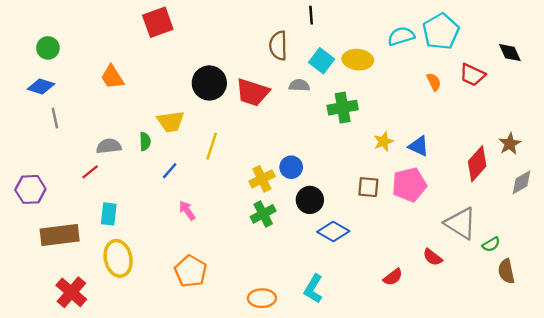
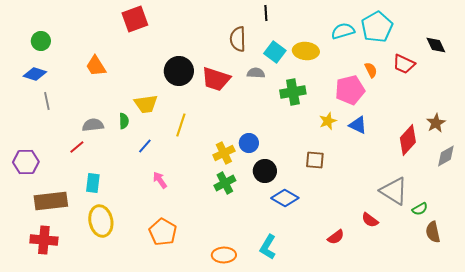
pink pentagon: (409, 185) -> (350, 90), moved
red cross: (71, 292) -> (44, 240), moved, turned -36

